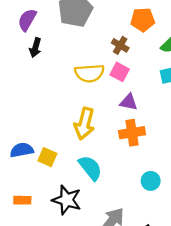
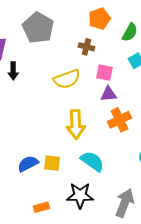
pink square: (120, 72) -> (104, 73), moved

